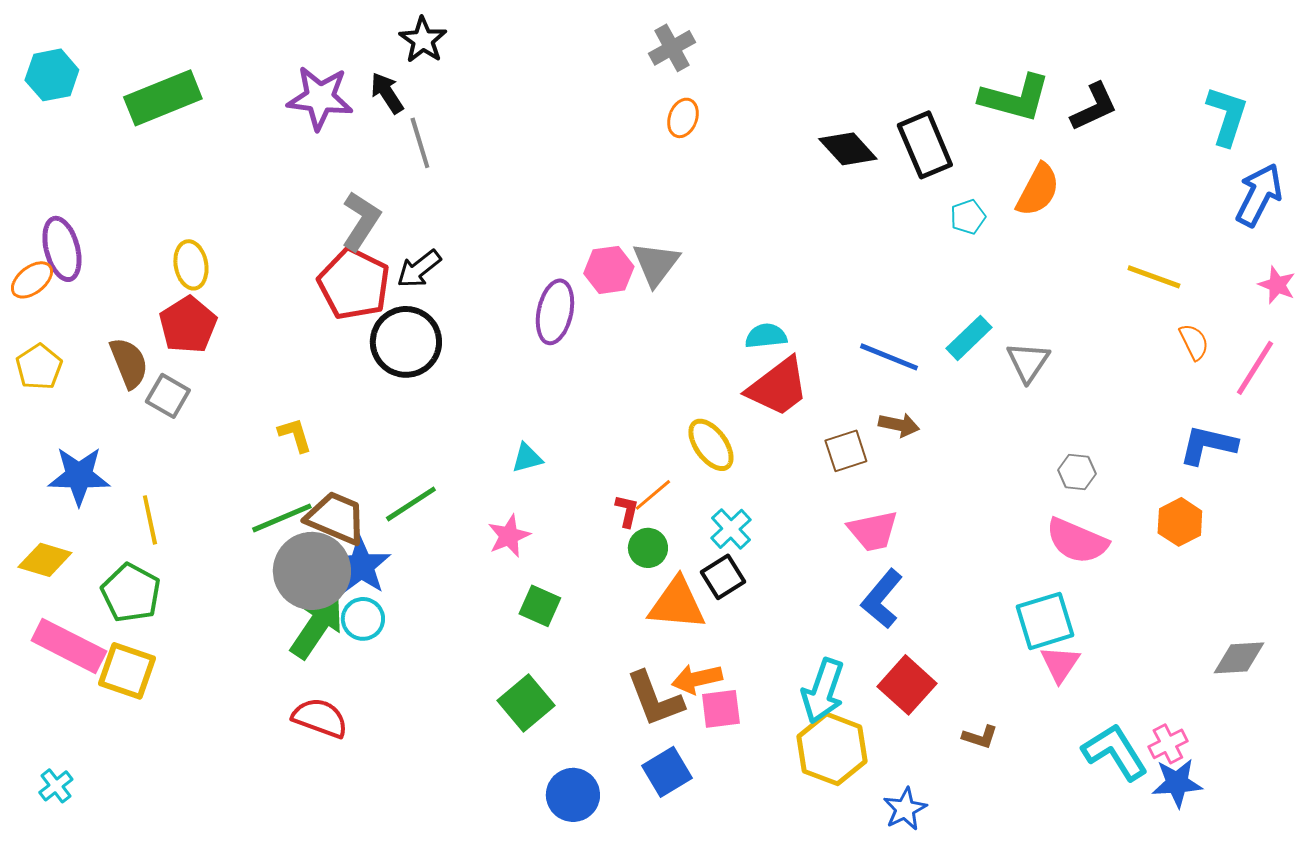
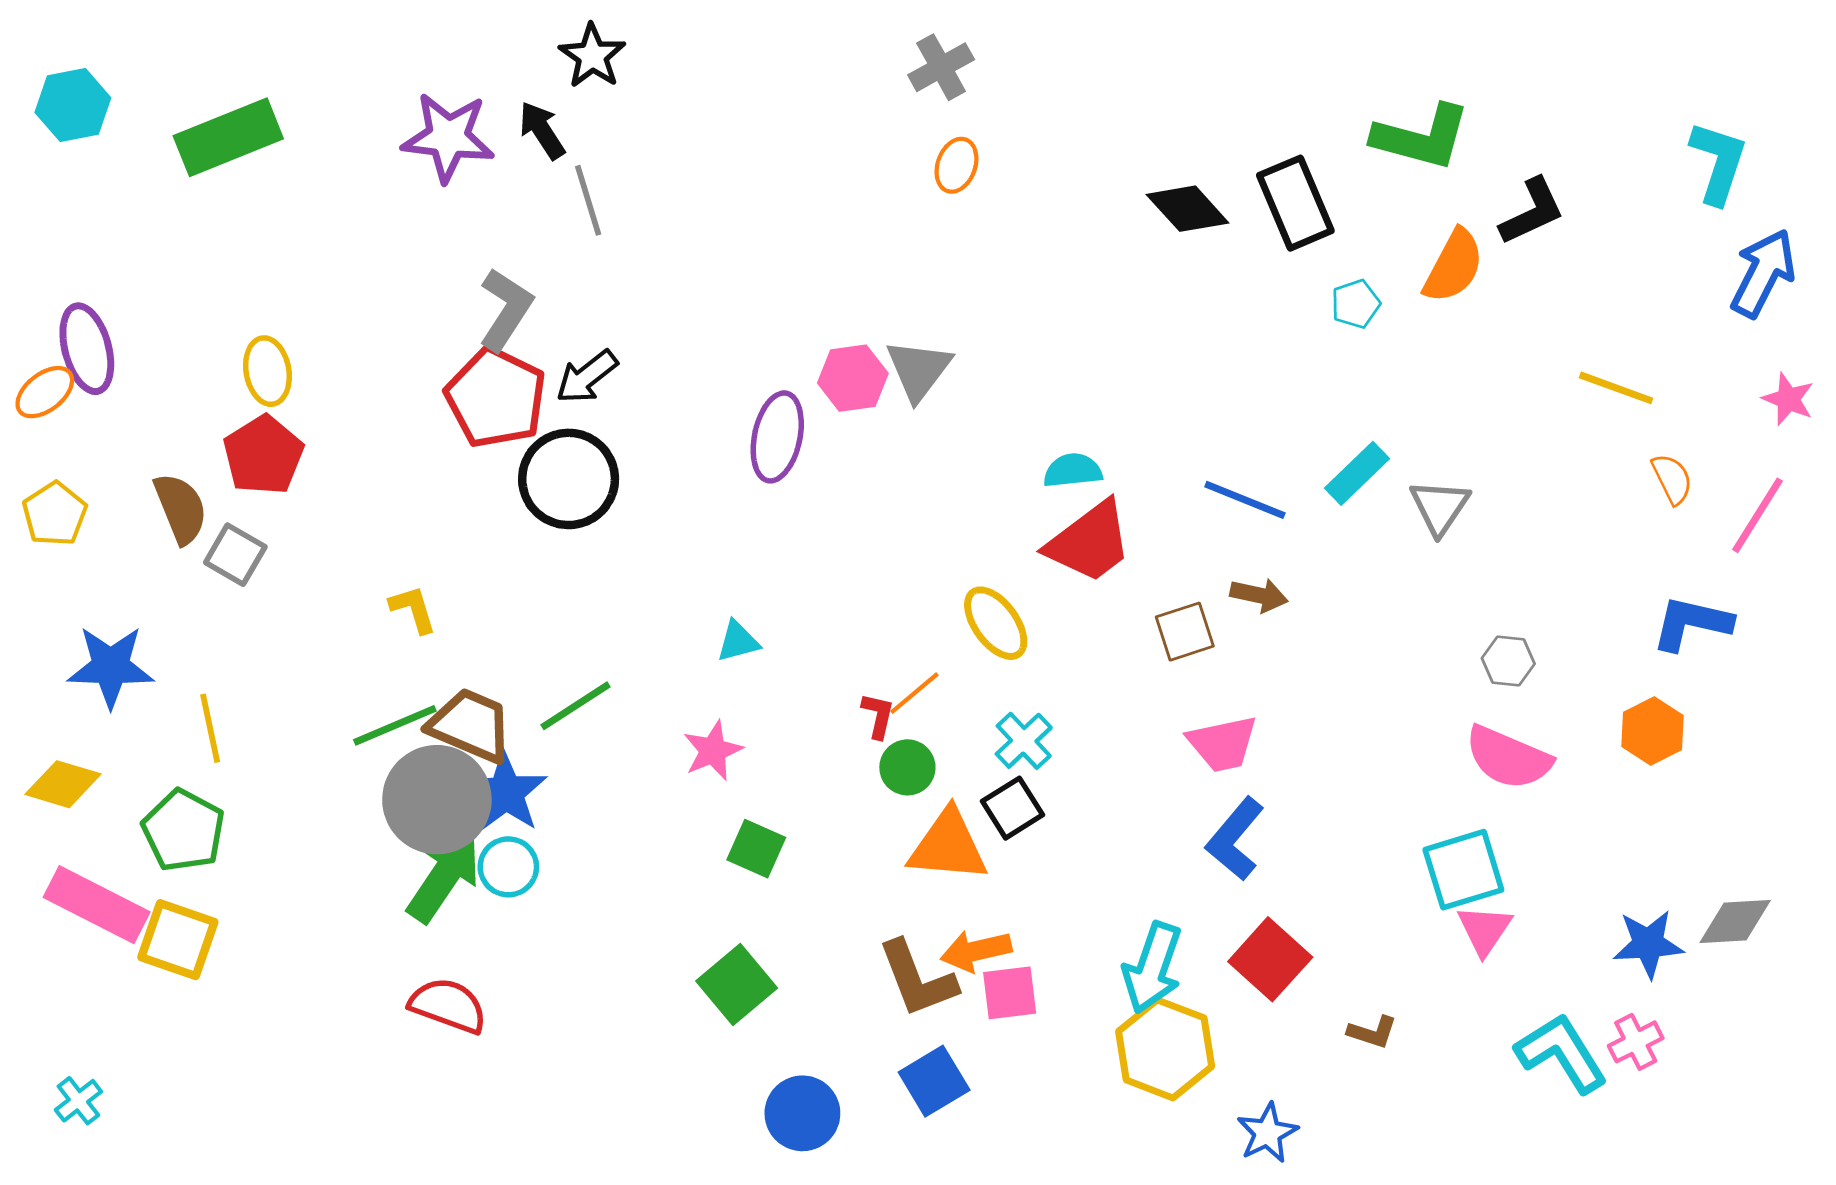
black L-shape: (1094, 107) -> (1532, 211), moved
blue star: (1177, 783) -> (1648, 944), moved

